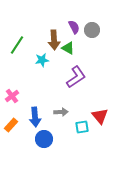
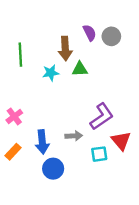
green line: (17, 45) -> (20, 55), turned -36
green triangle: (68, 48) -> (80, 69), moved, turned -32
purple L-shape: (76, 77) -> (102, 116), moved

